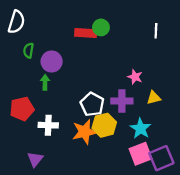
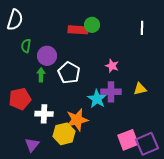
pink star: (135, 77) -> (112, 66), moved
white pentagon: (92, 104) -> (69, 73), moved
yellow hexagon: (104, 125) -> (64, 134), moved
cyan star: (141, 128) -> (97, 99), moved

